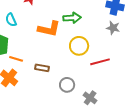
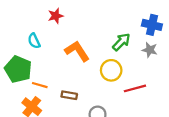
green arrow: (72, 18) -> (121, 42), moved, turned -42
orange L-shape: (49, 29) -> (77, 51), turned -135

